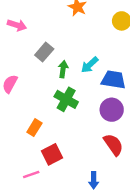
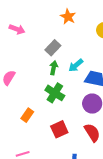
gray rectangle: (44, 52) -> (53, 48), moved
red square: (52, 154) -> (59, 129), moved

